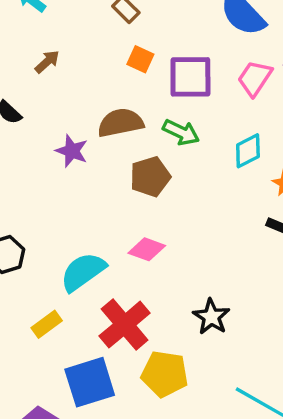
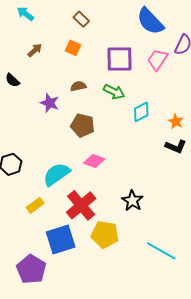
orange square: (140, 59) -> (73, 48), moved
brown semicircle: (121, 123) -> (78, 86), size x0.6
cyan diamond: (248, 151) -> (141, 112), moved
brown pentagon: (150, 177) -> (83, 125), moved, turned 30

